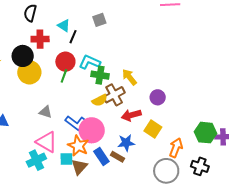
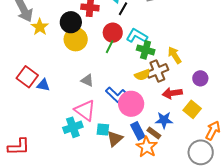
orange star: (78, 146) -> (147, 147), moved

